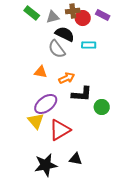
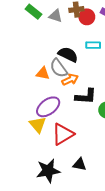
gray triangle: (53, 17) -> (55, 16), turned 32
black semicircle: (65, 34) -> (68, 55), moved
gray semicircle: (57, 49) -> (59, 68), moved

